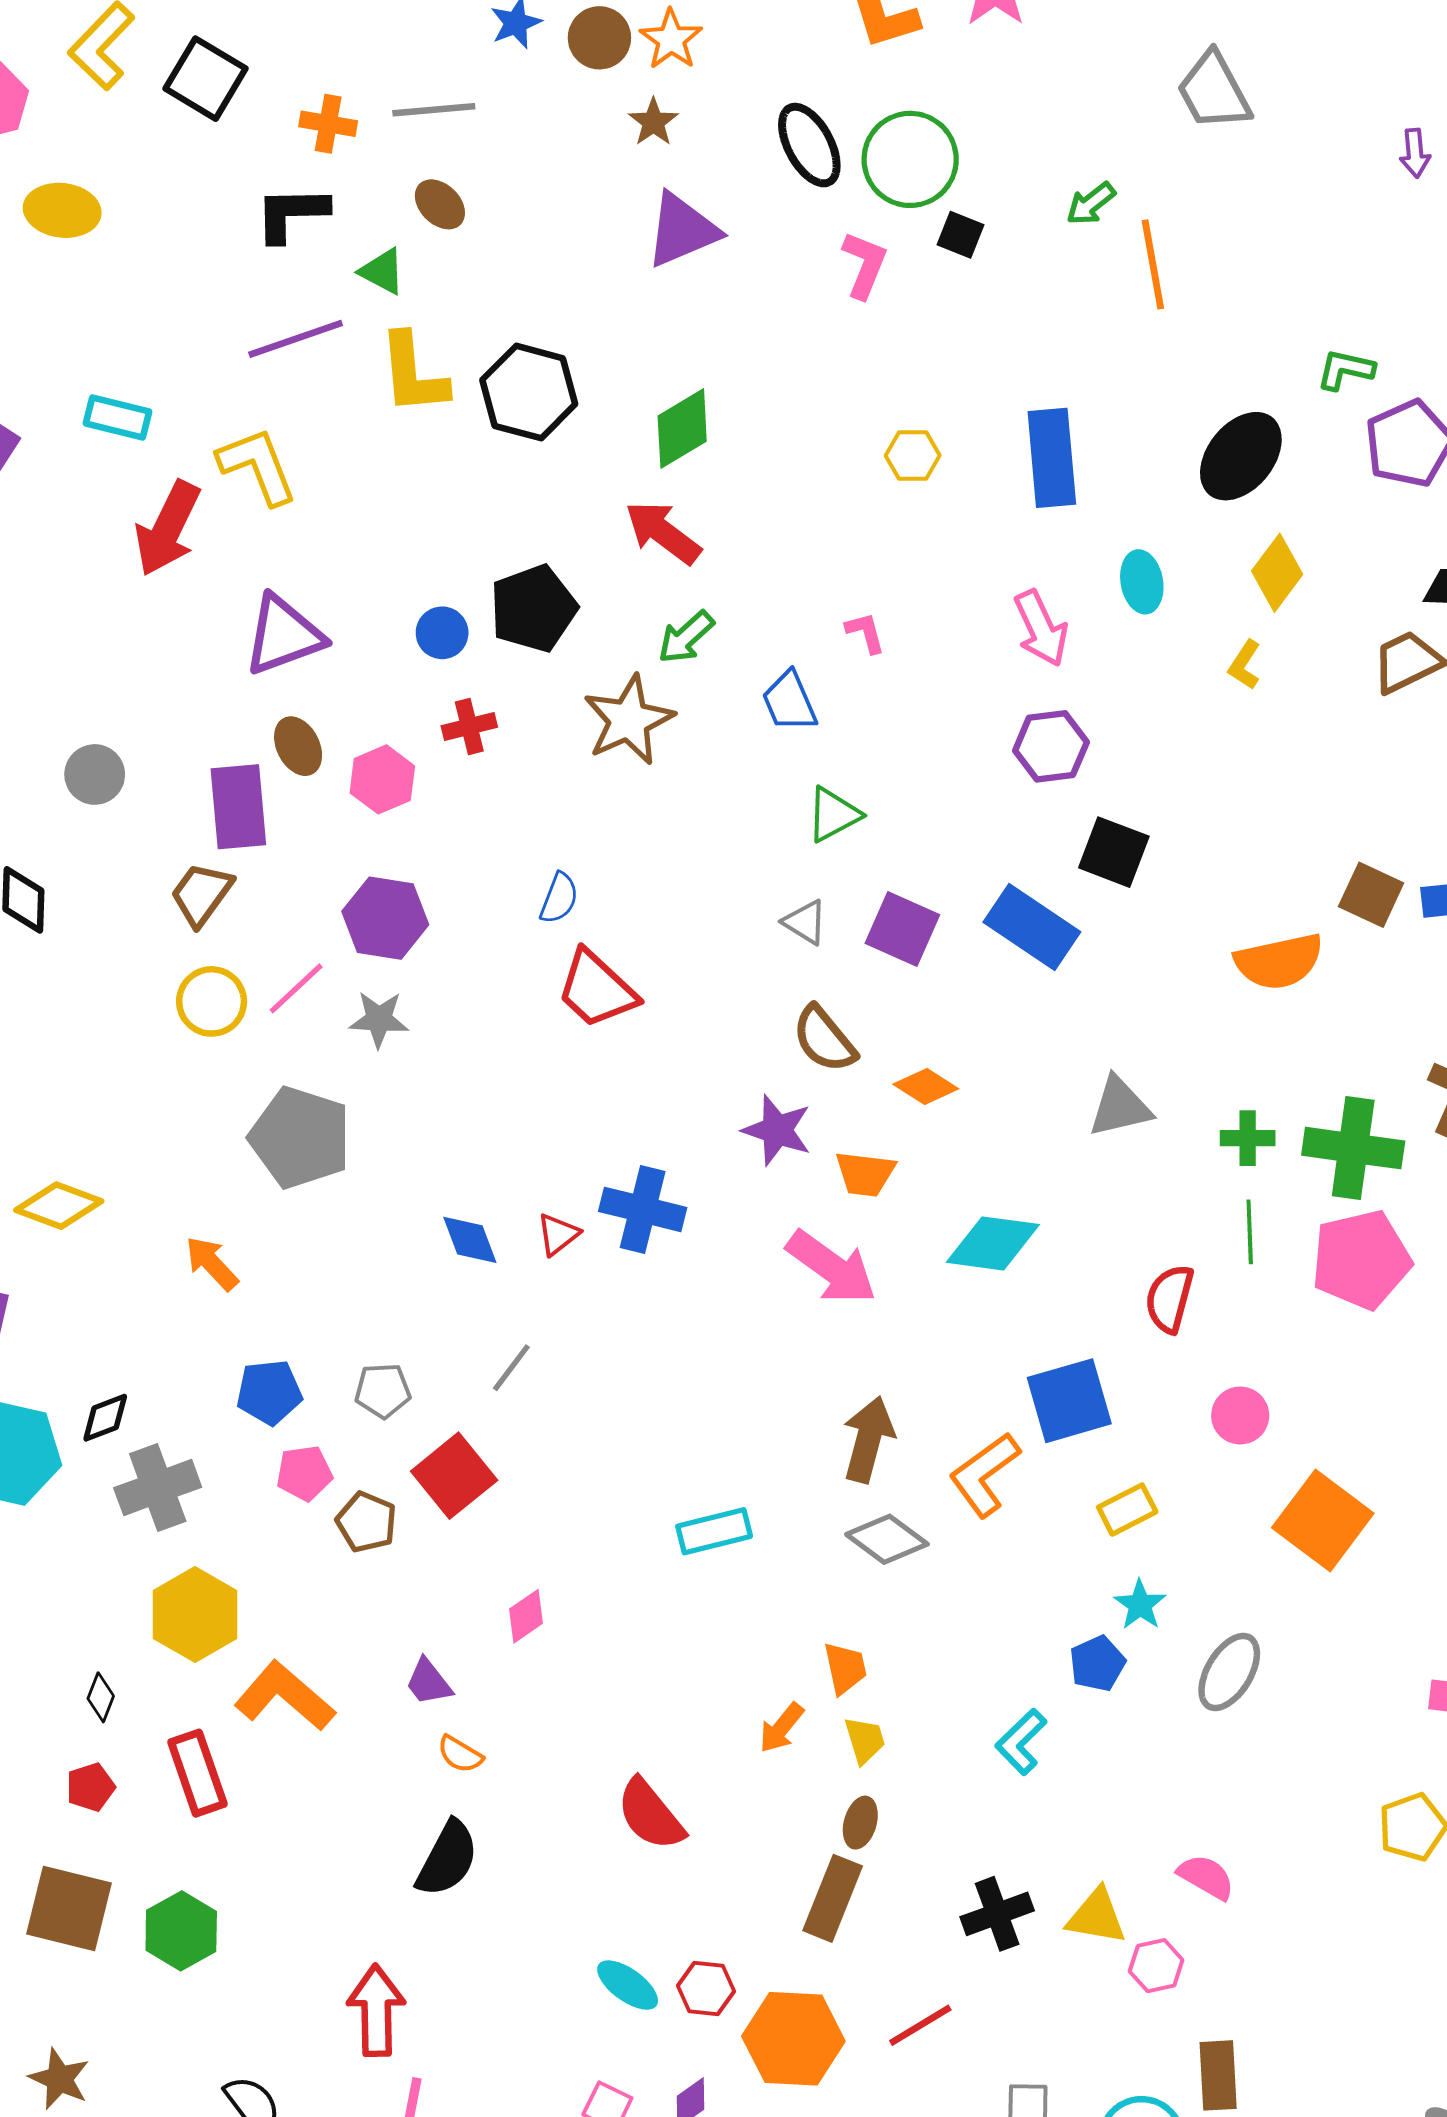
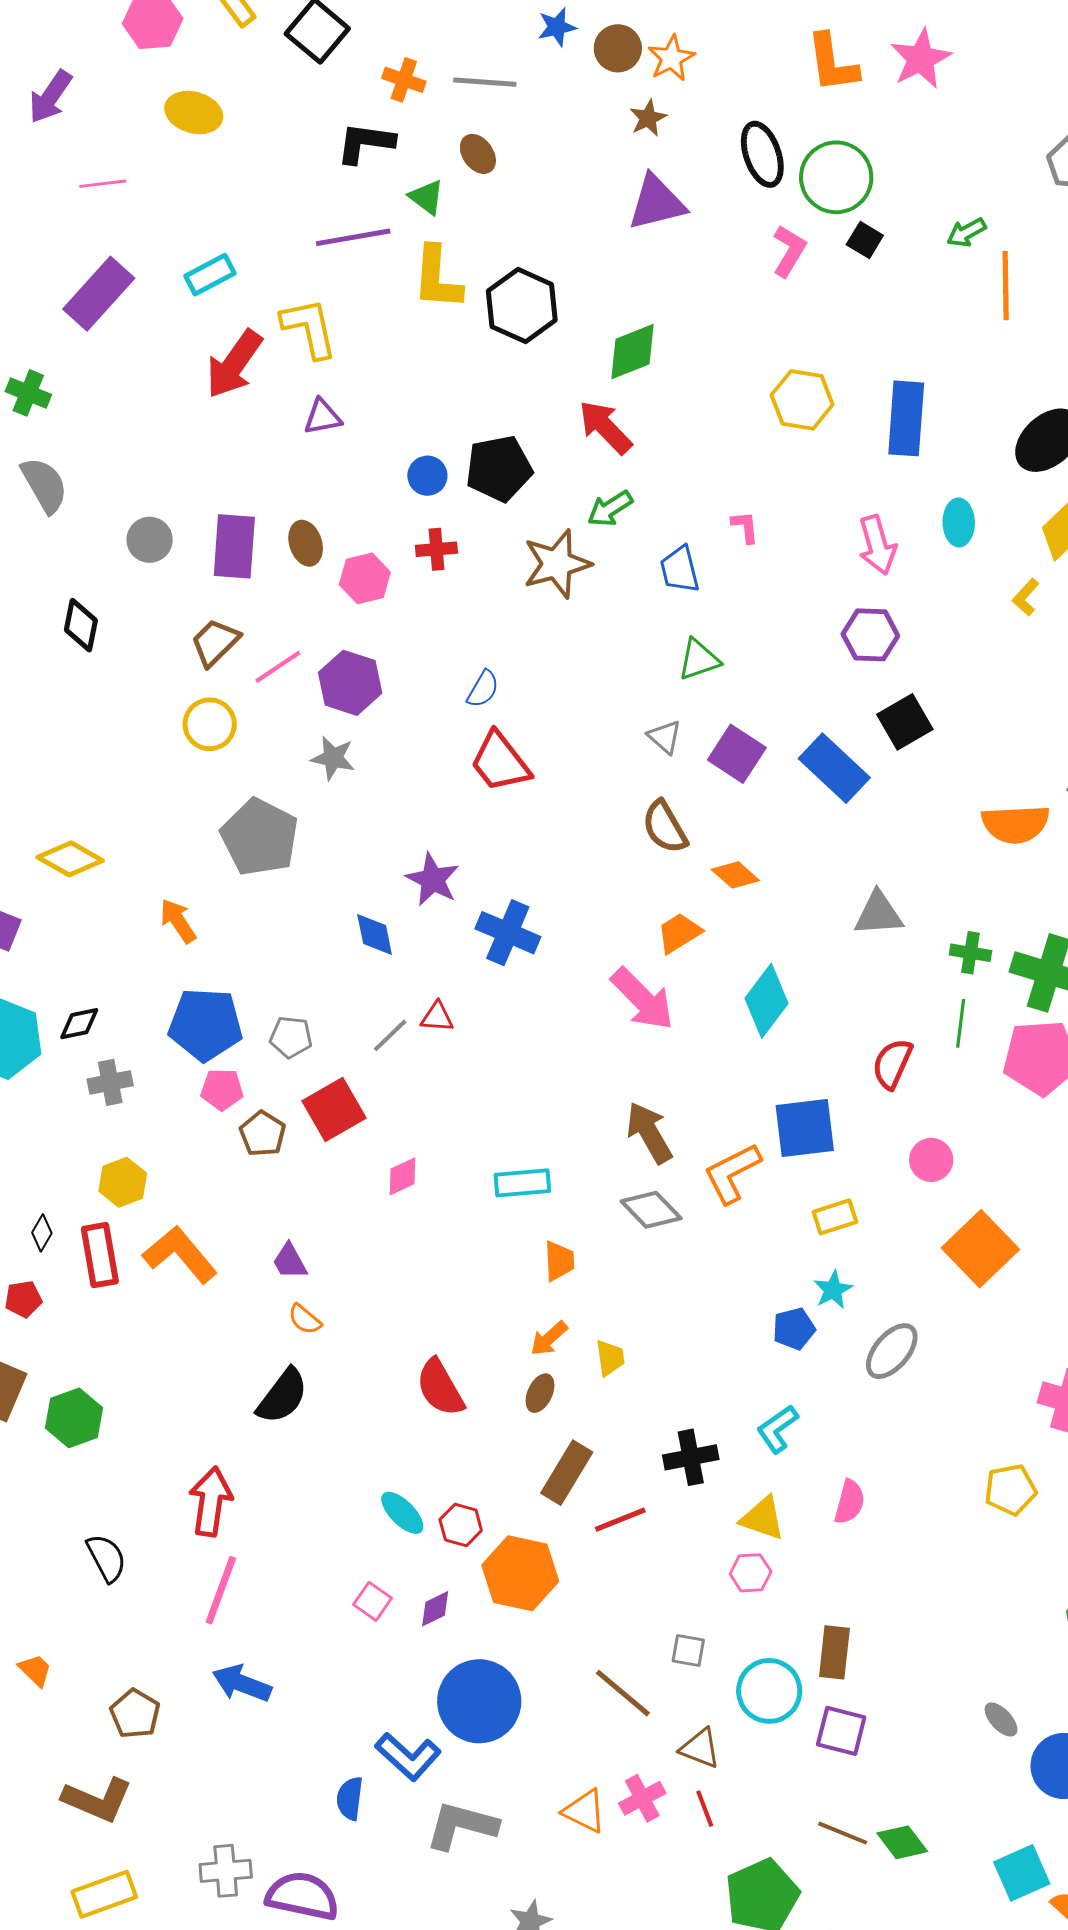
cyan rectangle: (117, 417) -> (210, 275), turned -51
yellow hexagon: (913, 456) -> (802, 400), size x1.5
purple triangle: (284, 635) -> (322, 417), moved, size x0.6
purple rectangle: (238, 807) -> (234, 546), moved
black square: (1114, 852) -> (905, 722), turned 30
pink line: (296, 988) -> (278, 667), moved
purple star: (777, 1130) -> (433, 880), moved
orange trapezoid: (865, 1174) -> (679, 933), turned 132
red triangle: (558, 1234) -> (437, 1017), moved, turned 33
cyan diamond: (993, 1243) -> (767, 1001), turned -70
blue pentagon: (269, 1392) -> (205, 1024), size x1.5
brown arrow: (868, 1439) -> (649, 1133), turned -54
gray cross: (158, 1488) -> (110, 1082), size x0.7
yellow hexagon: (195, 1614) -> (123, 1182), size x0.7
pink diamond: (526, 1616) -> (403, 1176), moved
orange trapezoid: (845, 1668) -> (559, 1261), moved
cyan L-shape: (1021, 1742) -> (777, 1429), moved
red rectangle: (197, 1773) -> (100, 1255), moved
brown ellipse: (860, 1823) -> (540, 1393), moved
pink semicircle: (1206, 1877) -> (850, 1502), turned 66
black cross: (997, 1914) -> (691, 1457), moved
pink hexagon: (1156, 1966) -> (751, 1573), moved
red line: (920, 2025) -> (620, 1520), moved

